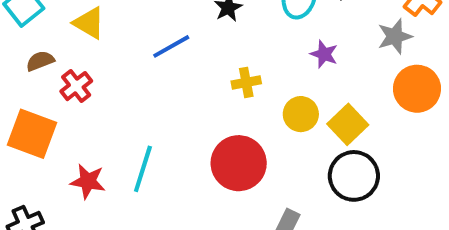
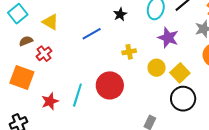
purple star: (324, 54) -> (168, 38), size x1.5
red circle: (239, 163) -> (110, 85), moved
red star: (88, 181) -> (50, 101), turned -30

